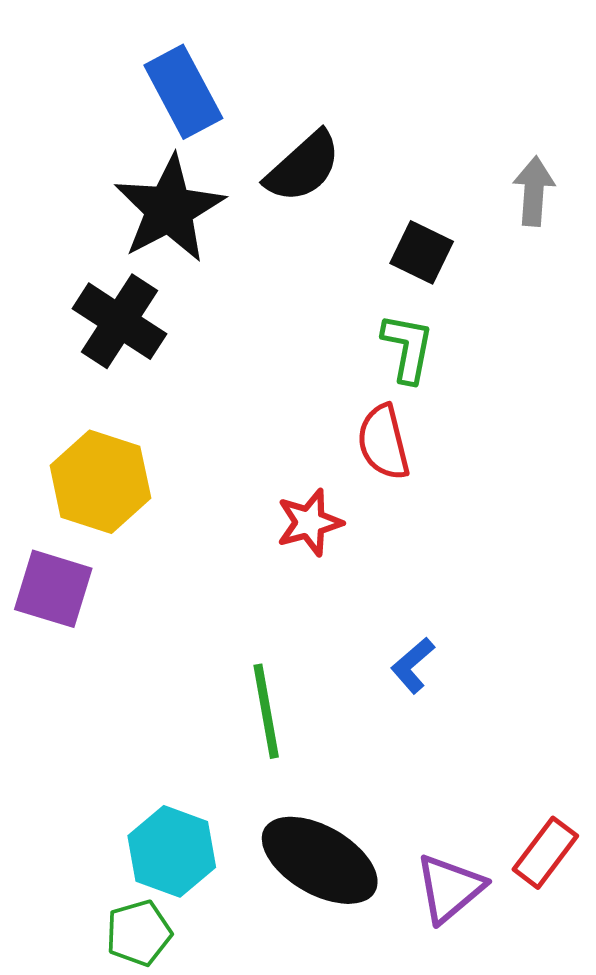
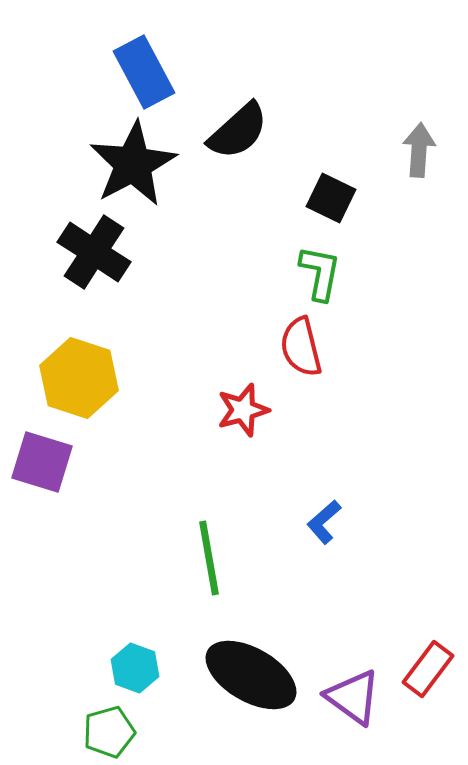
cyan hexagon: (172, 851) -> (135, 668), size x0.7
purple triangle: (450, 888) -> (353, 697), turned -44

